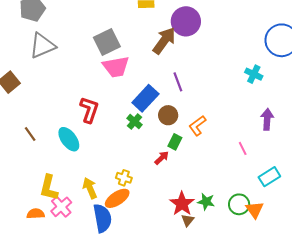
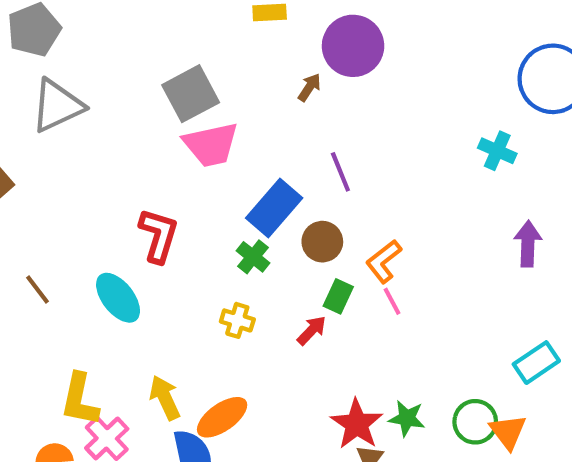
brown arrow: (164, 41) -> (309, 87), size x0.5
pink line: (243, 148) -> (392, 301), moved
yellow cross: (124, 178) -> (237, 320), moved

